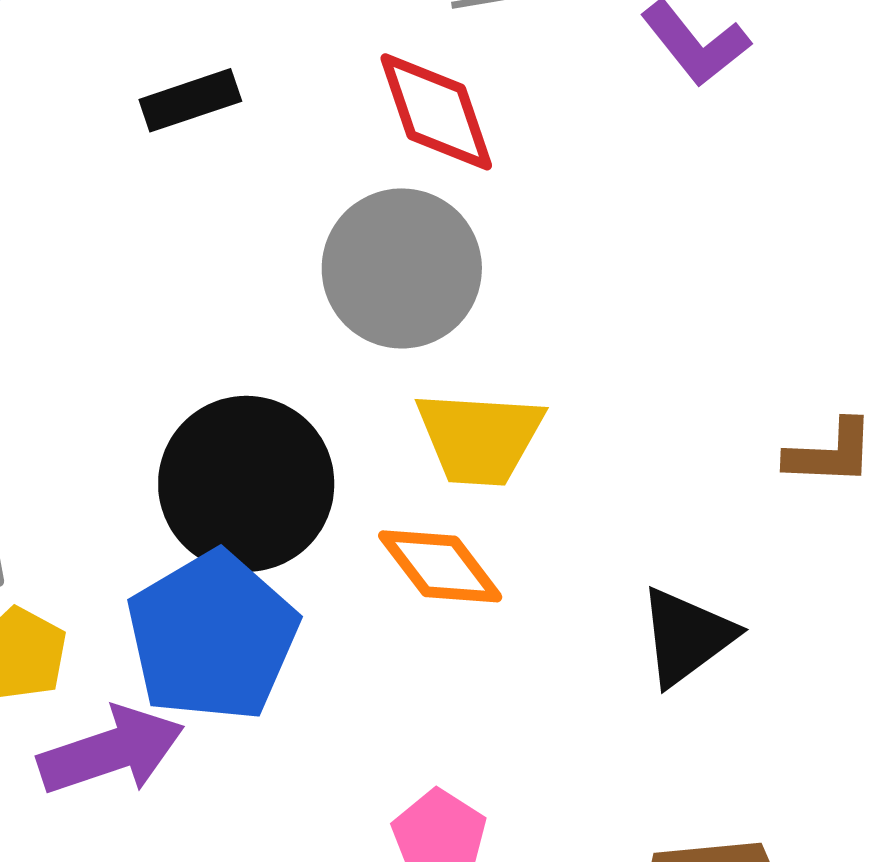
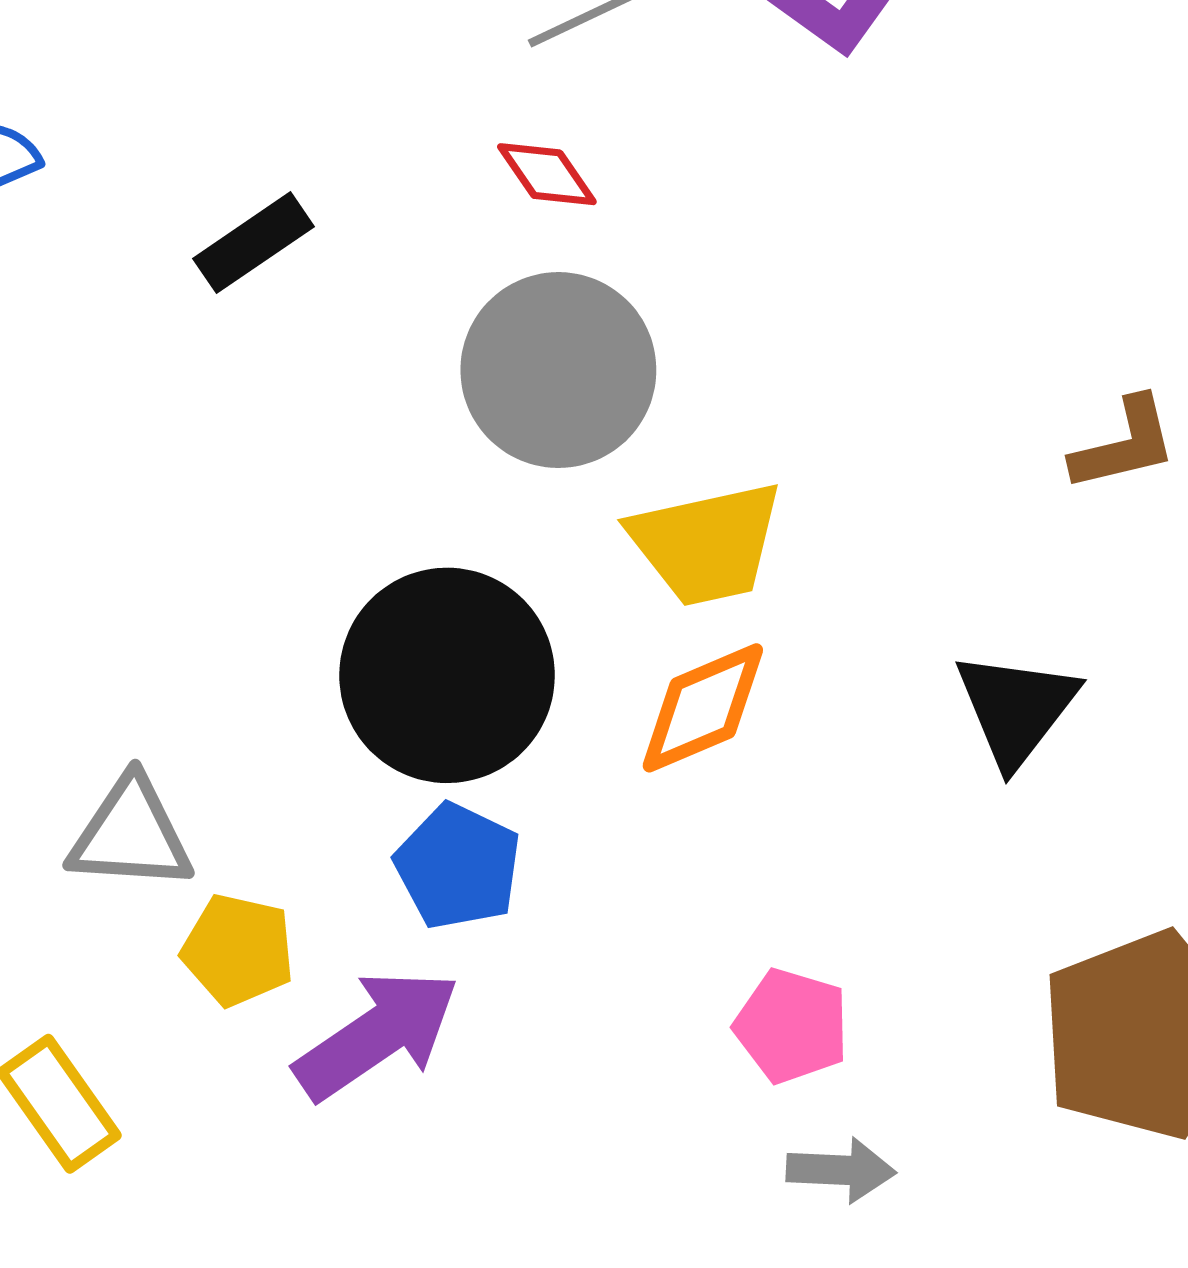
red diamond: (436, 112) -> (547, 174), size x0.6
orange diamond: (440, 566) -> (703, 708), turned -60
blue pentagon: (212, 637) -> (458, 866), size x0.6

